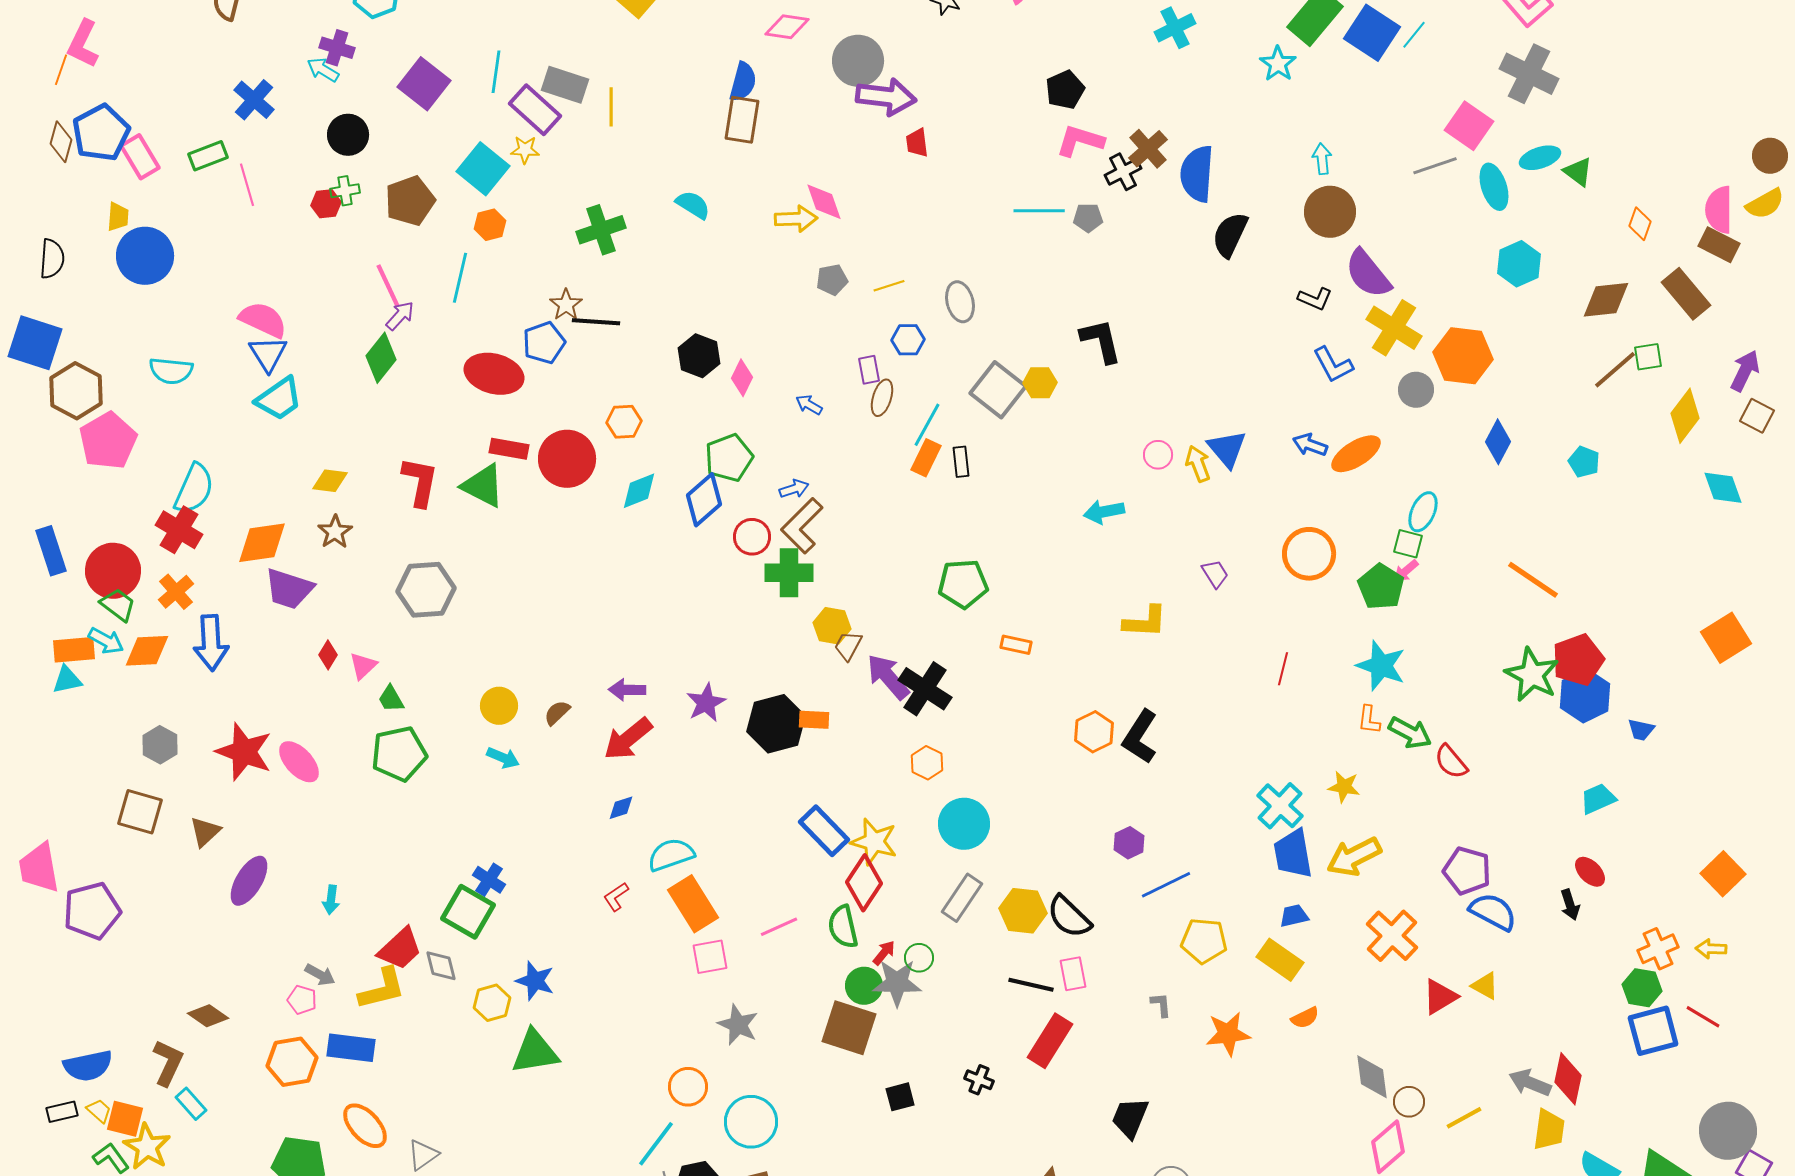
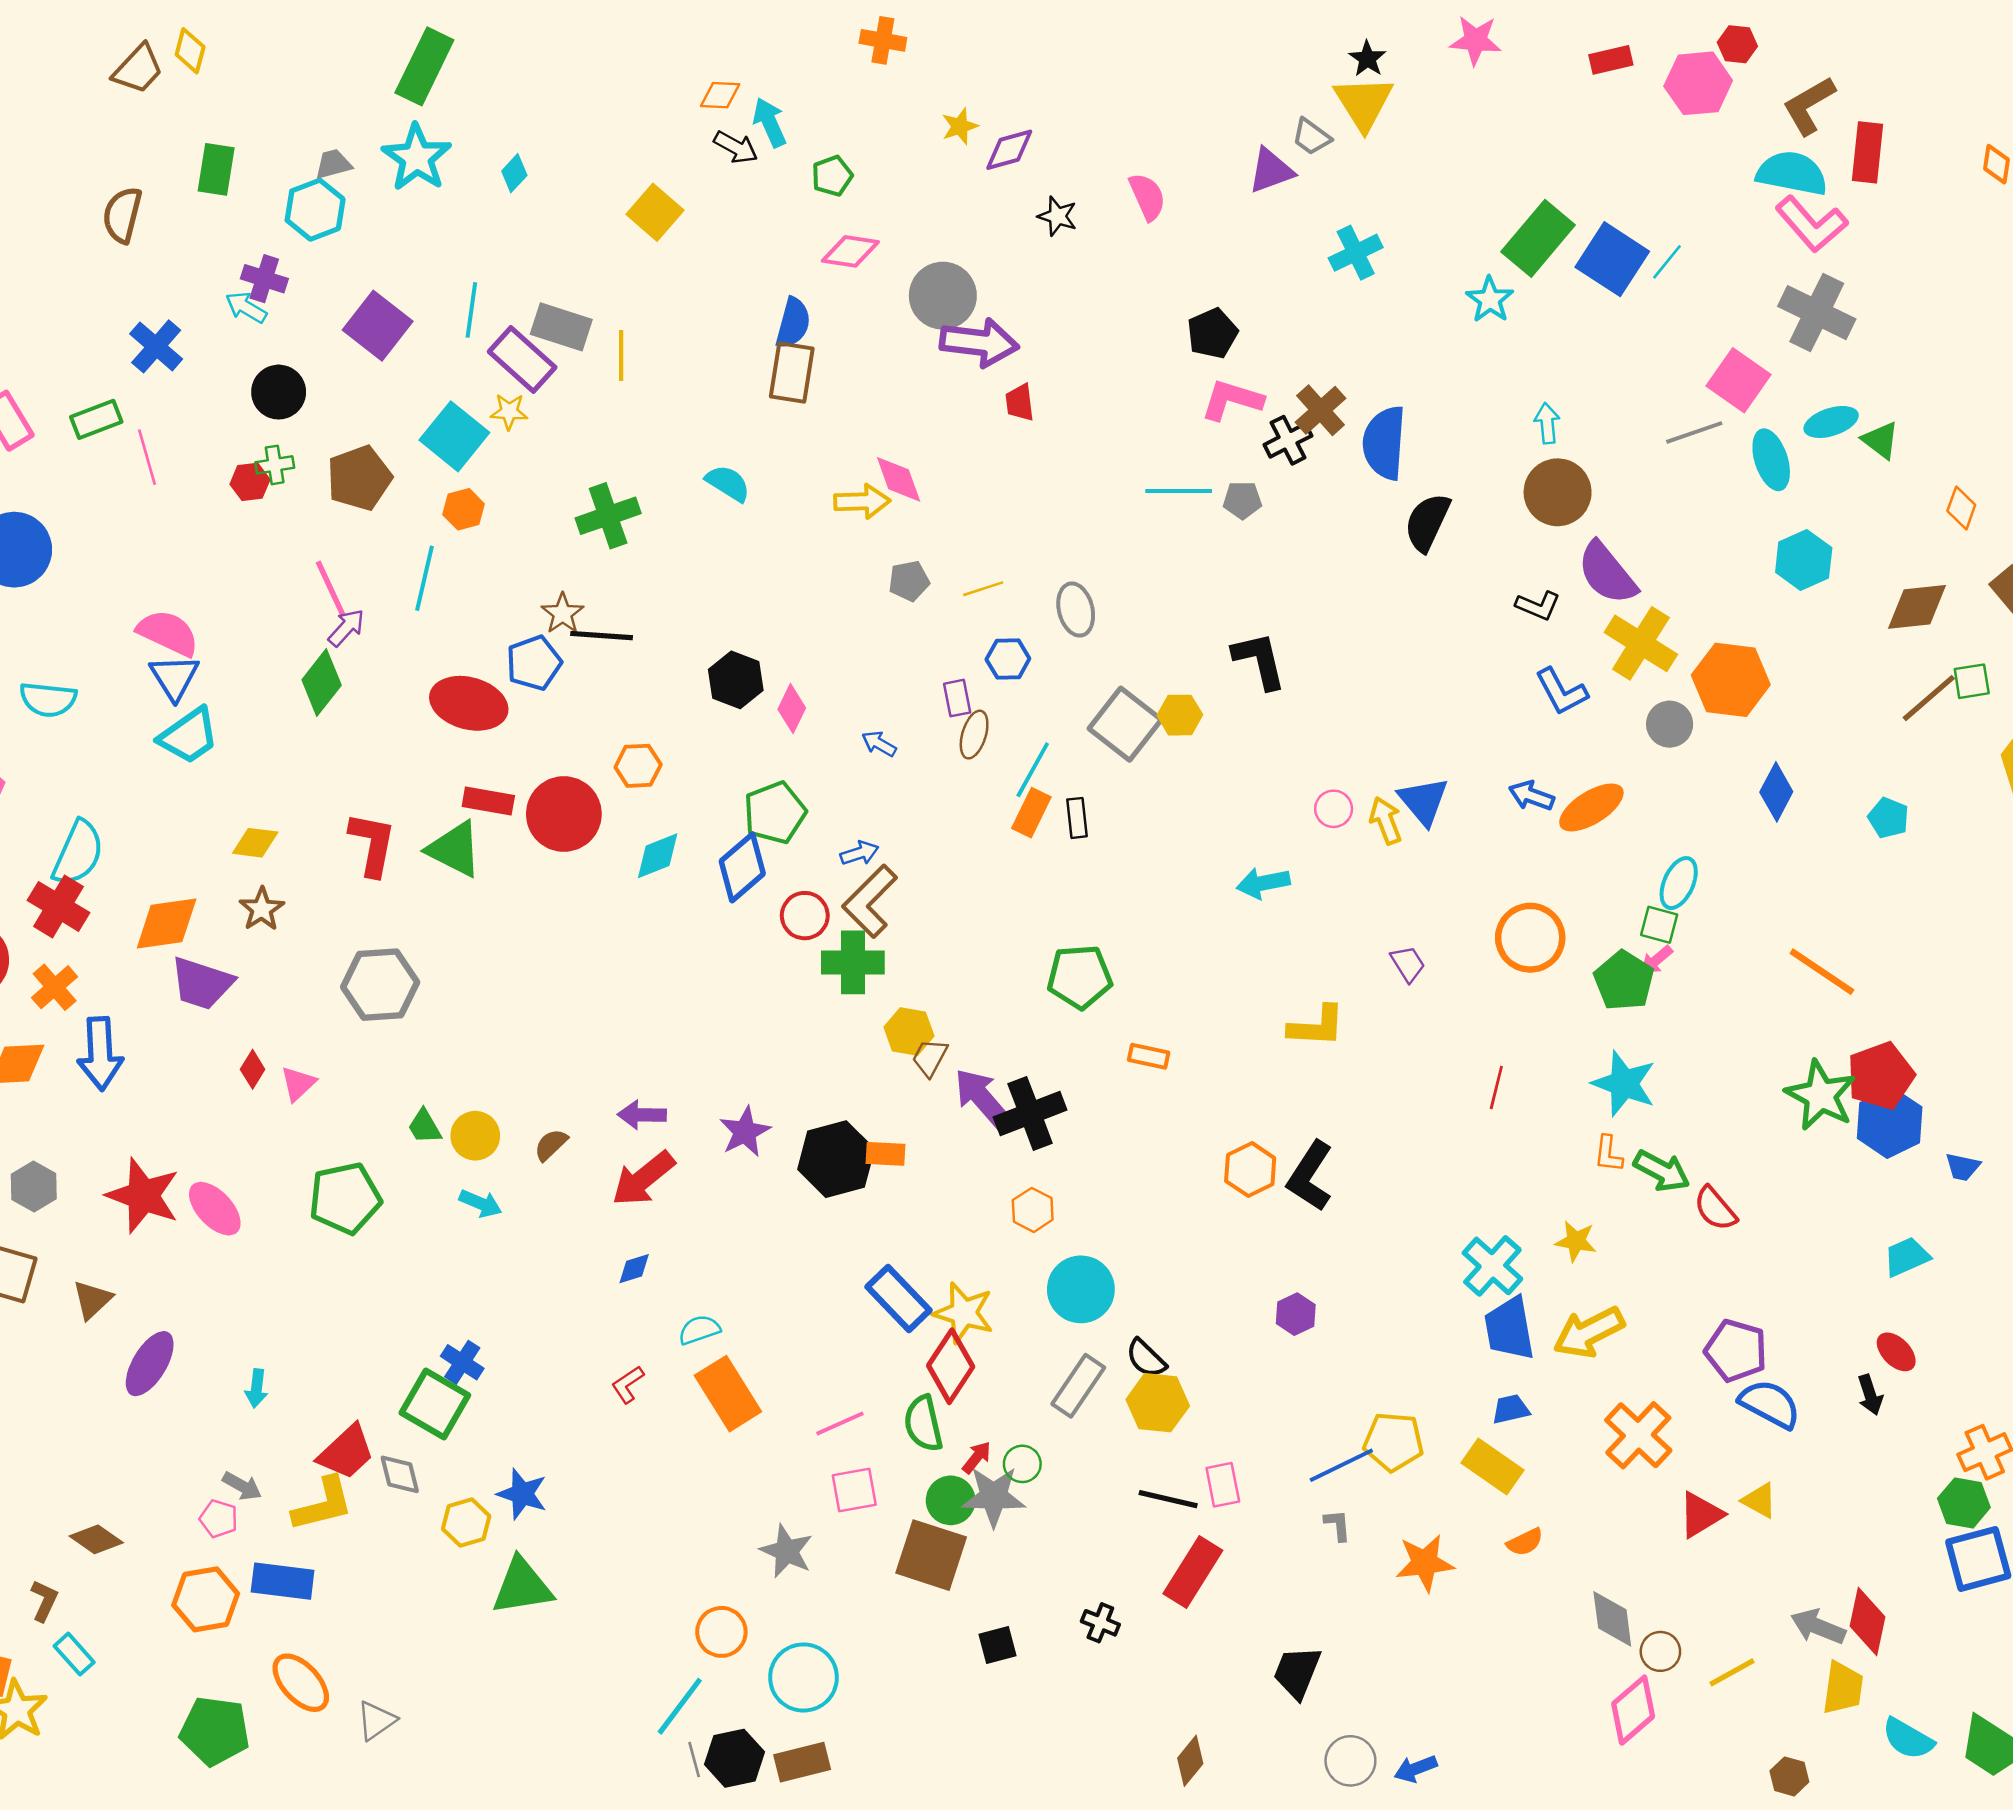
black cross: (925, 689) -> (1030, 1114), turned 36
green trapezoid: (391, 699) -> (424, 1127), moved
cyan semicircle: (671, 855) -> (699, 1330), size x0.7
blue line: (1166, 885) -> (1341, 1465), moved
black semicircle: (1069, 917) -> (1146, 1358), moved, size x0.7
pink square: (710, 957) -> (854, 1490), moved
brown L-shape: (168, 1063) -> (44, 1601), size x0.7

